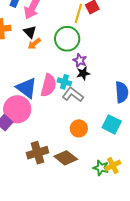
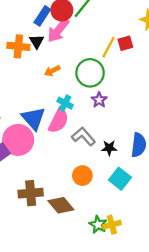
black triangle: (30, 32) -> (37, 41), moved
black star: (83, 73) -> (109, 148), moved
cyan cross: (64, 82) -> (65, 103), moved

